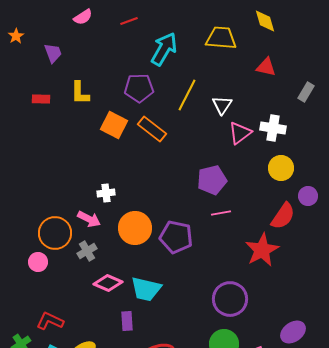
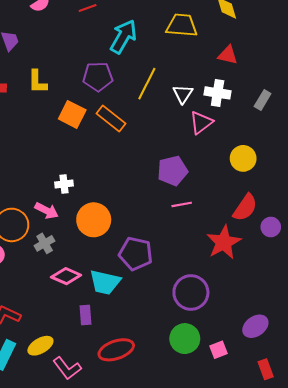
gray rectangle: (306, 92) -> (263, 100), moved
white cross: (273, 128) -> (218, 93), moved
purple circle: (308, 196) -> (271, 227), moved
purple pentagon: (176, 237) -> (136, 254), moved

